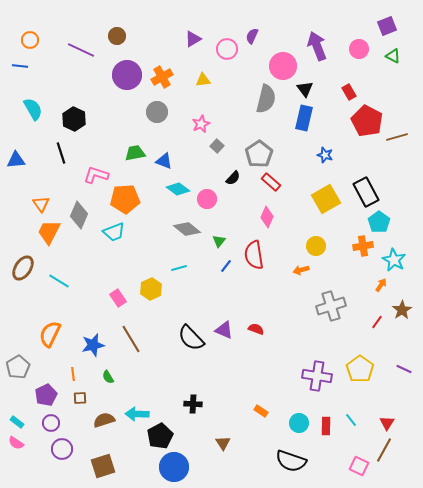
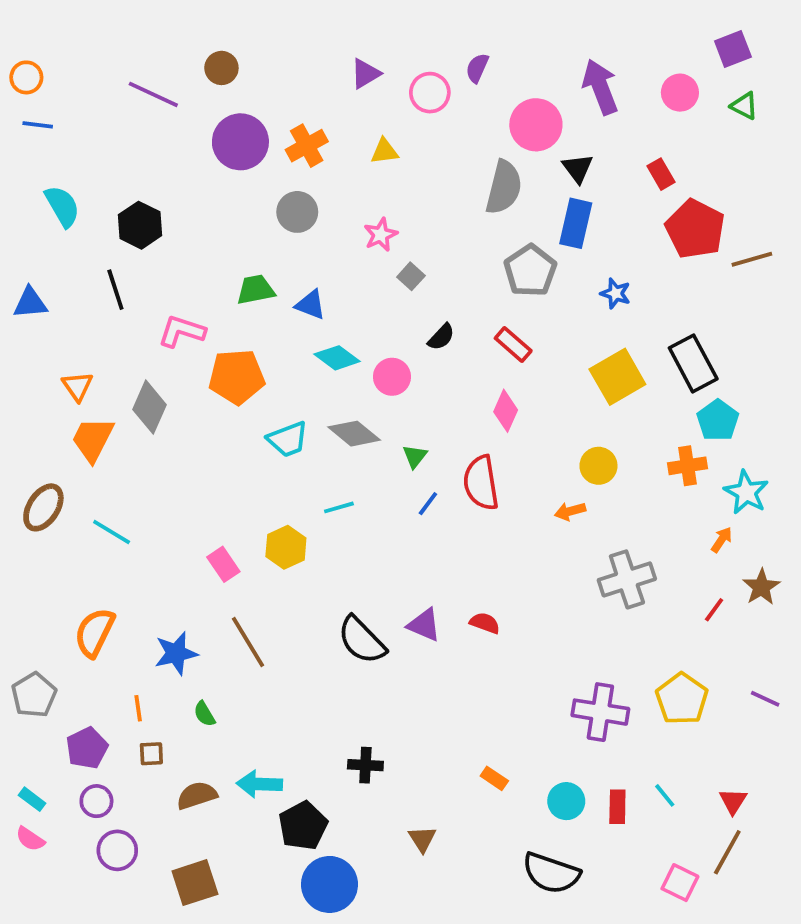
orange circle: (30, 40) -> (26, 77), moved
gray pentagon: (259, 154) -> (530, 271), moved
cyan trapezoid: (114, 232) -> (288, 439), moved

